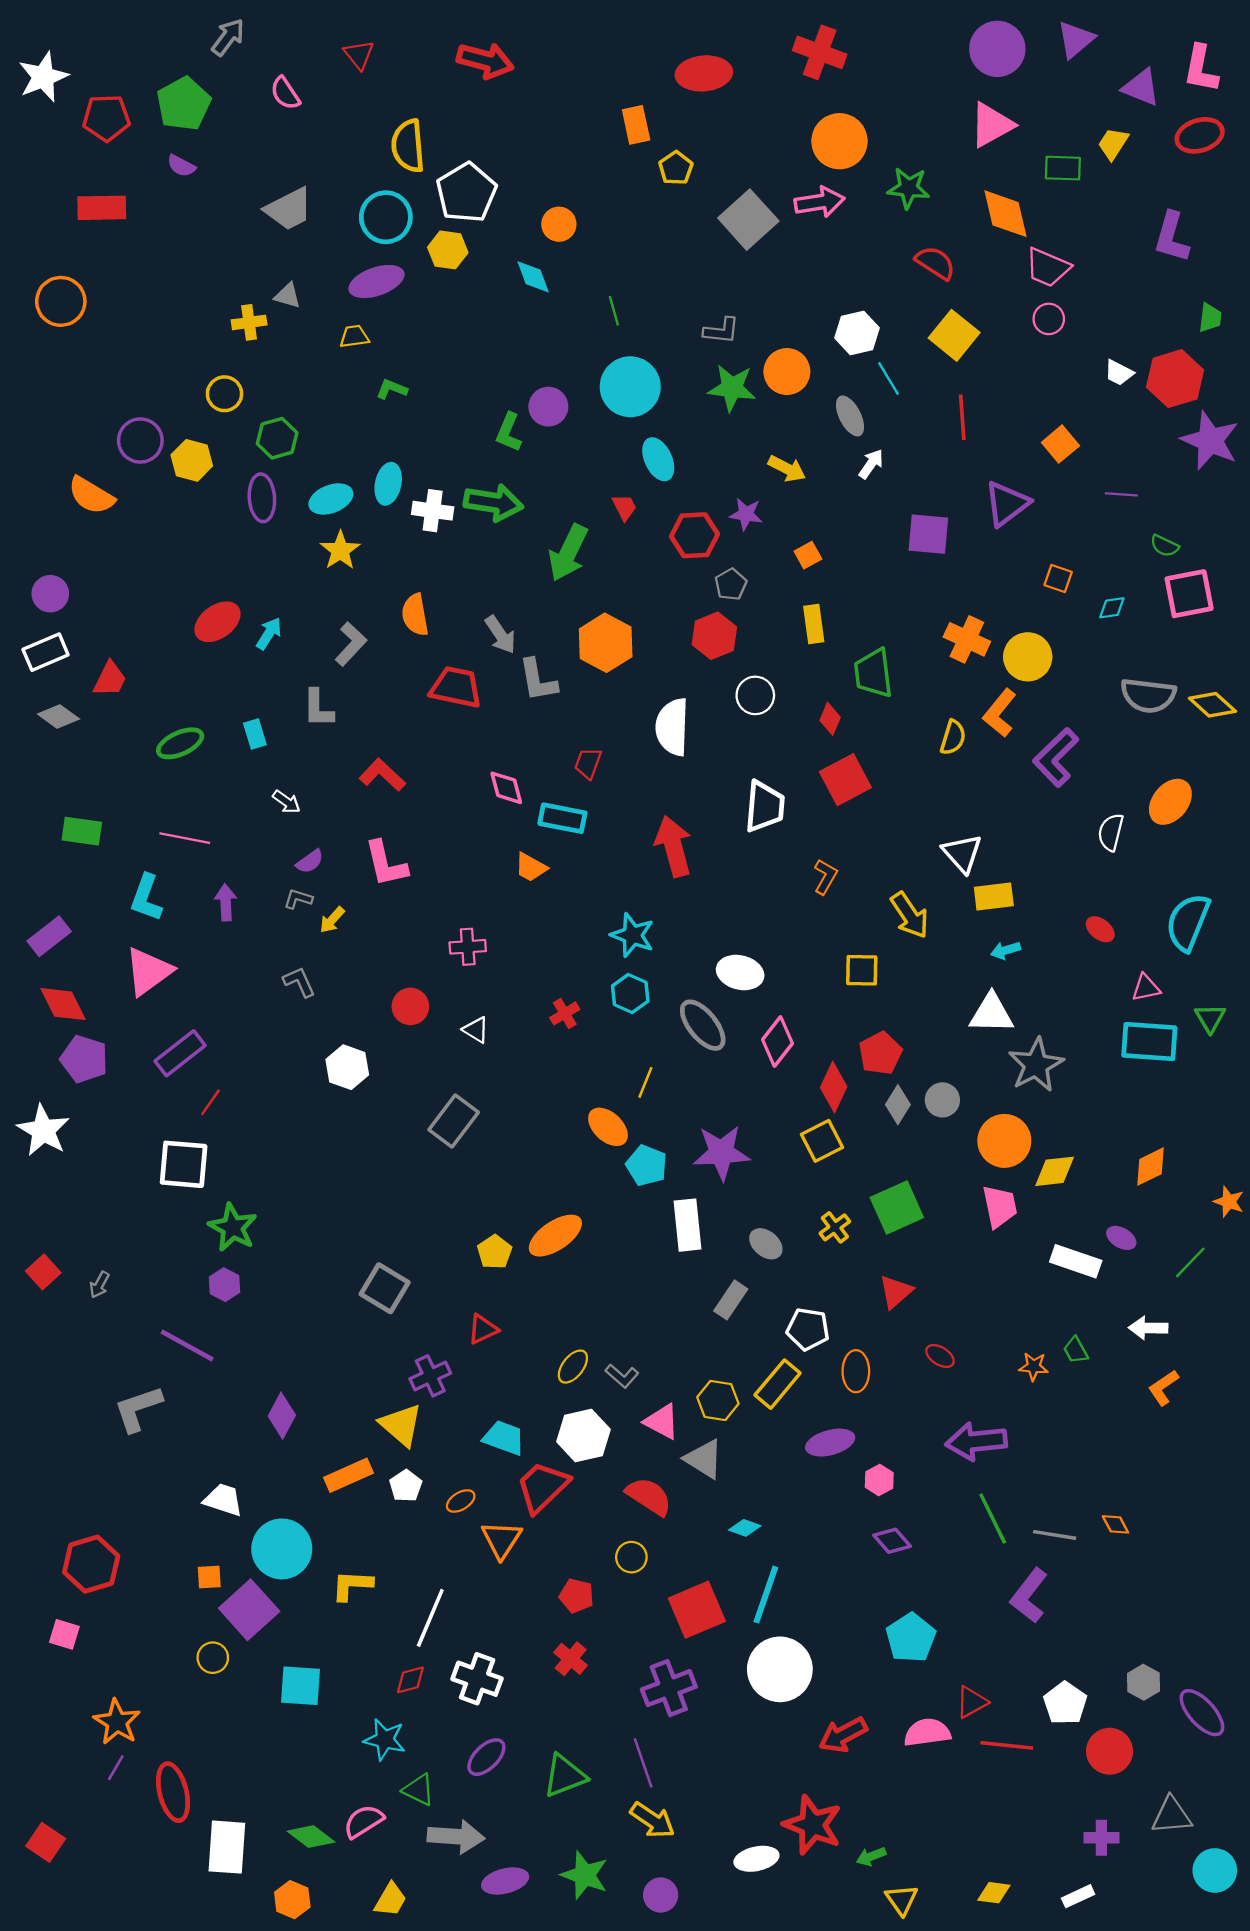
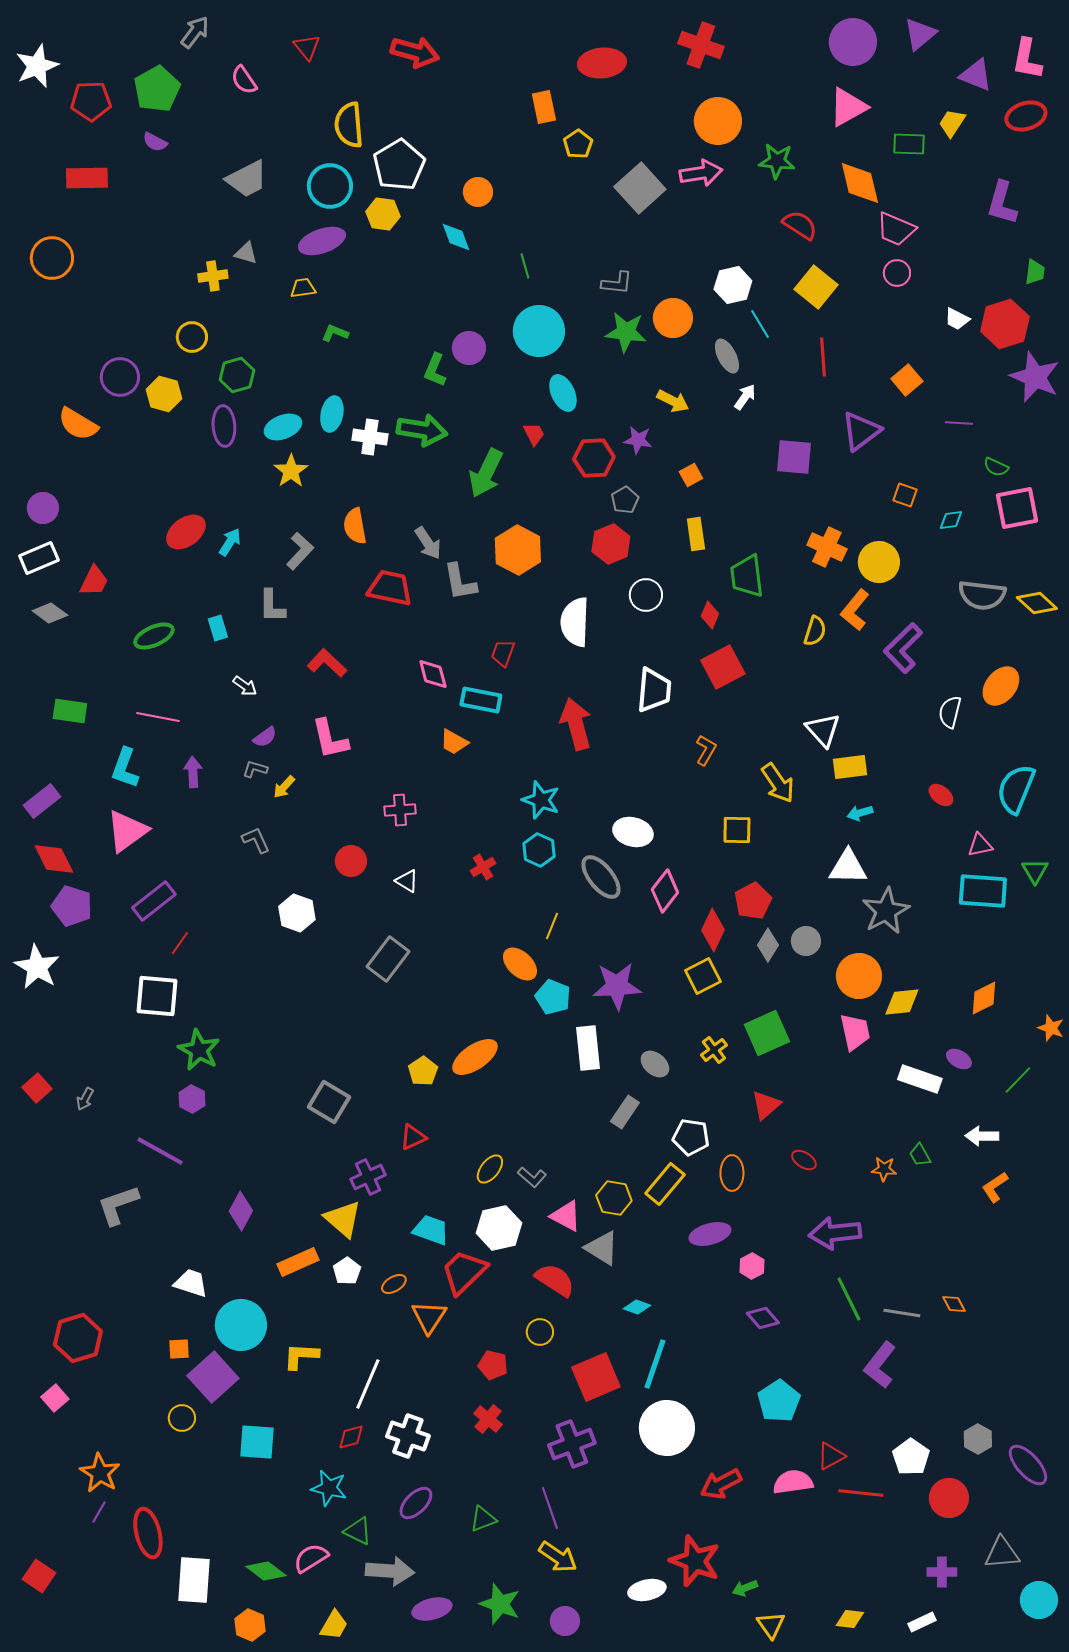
pink square: (64, 1634) -> (55, 1398), turned 32
green triangle: (565, 1776) -> (483, 1519), size x0.7

